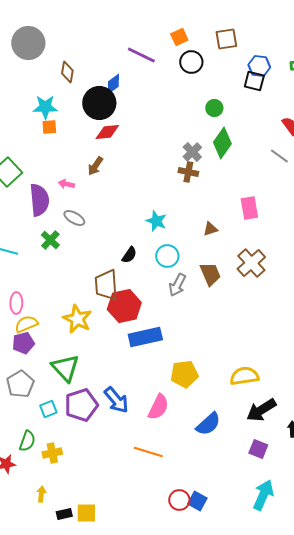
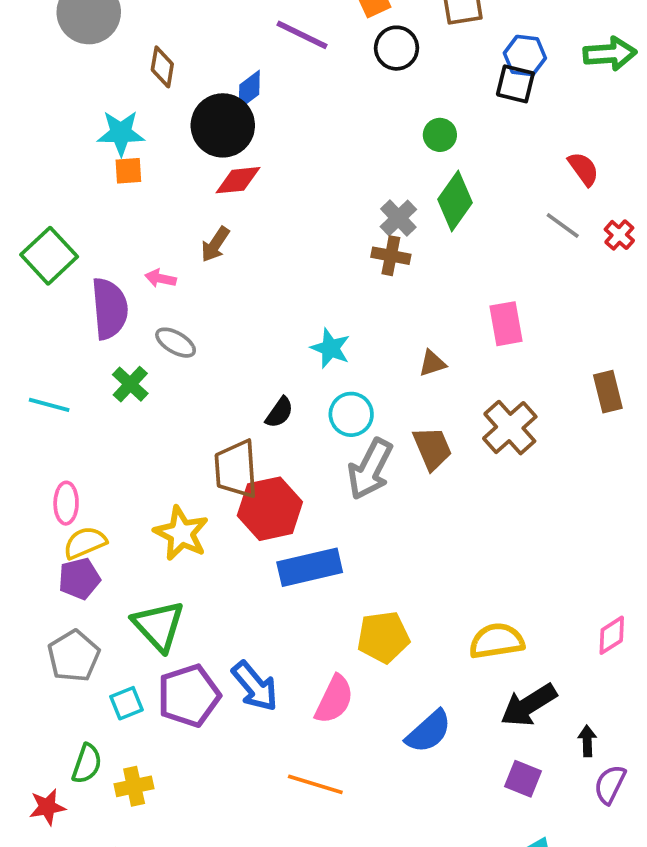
gray arrow: (177, 285) -> (370, 469), size x1.4

